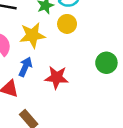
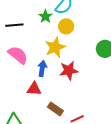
yellow star: (32, 35) -> (55, 47), moved

